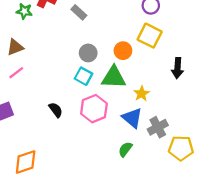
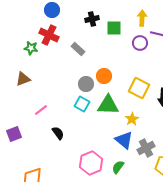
yellow square: (150, 36) -> (139, 88), moved
orange circle: (123, 51) -> (104, 76), moved
pink line: (16, 73) -> (41, 110), moved
pink hexagon: (94, 109) -> (91, 163), moved

